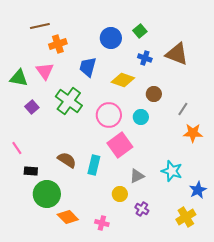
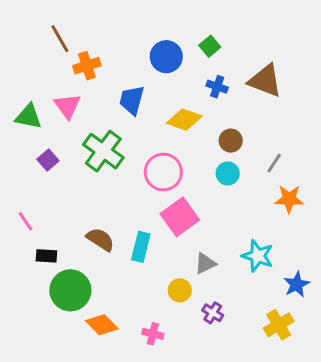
brown line: (40, 26) -> (60, 39), turned 72
cyan circle: (141, 117) -> (228, 174), moved

